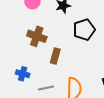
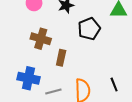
blue cross: (23, 74) -> (28, 78), size x1.5

